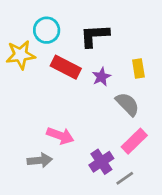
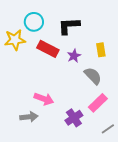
gray line: (125, 178) -> (108, 129), moved

